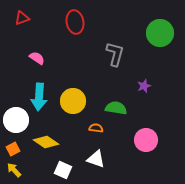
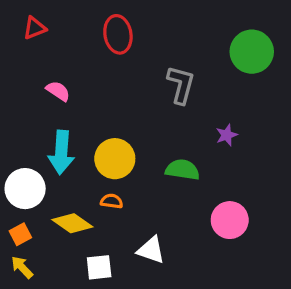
orange semicircle: (96, 128) -> (112, 201), moved
white square: (63, 170) -> (99, 267), turned -30

